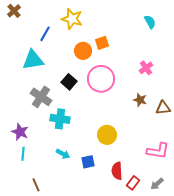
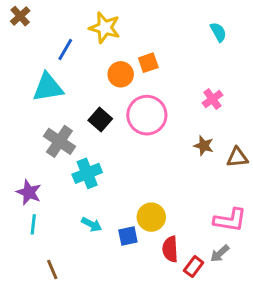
cyan cross: (60, 119) -> (87, 173), turned -30
yellow circle: (107, 135) -> (151, 217), moved
gray arrow: (157, 184) -> (220, 254), moved

